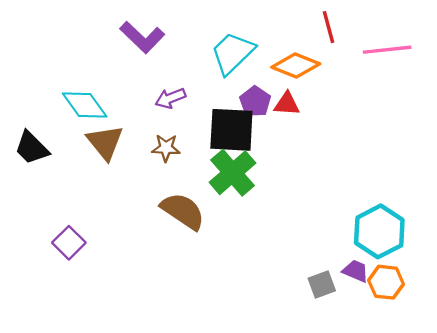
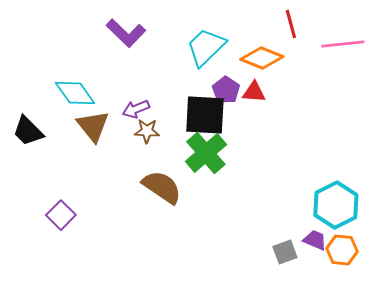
purple arrow: (170, 98) -> (136, 109), moved

